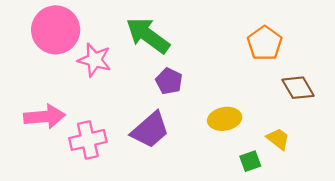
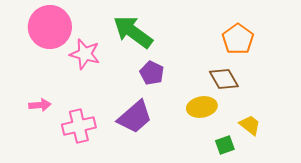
brown diamond: (298, 88) -> (224, 79), moved
pink arrow: (44, 117) -> (40, 105), size x0.6

